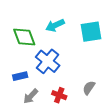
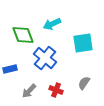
cyan square: (91, 32) -> (83, 43), moved
blue rectangle: (20, 76) -> (10, 69), moved

